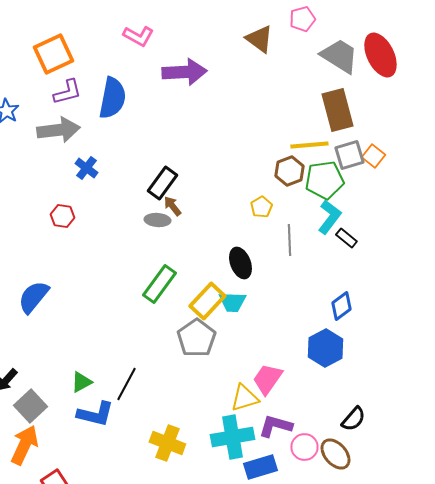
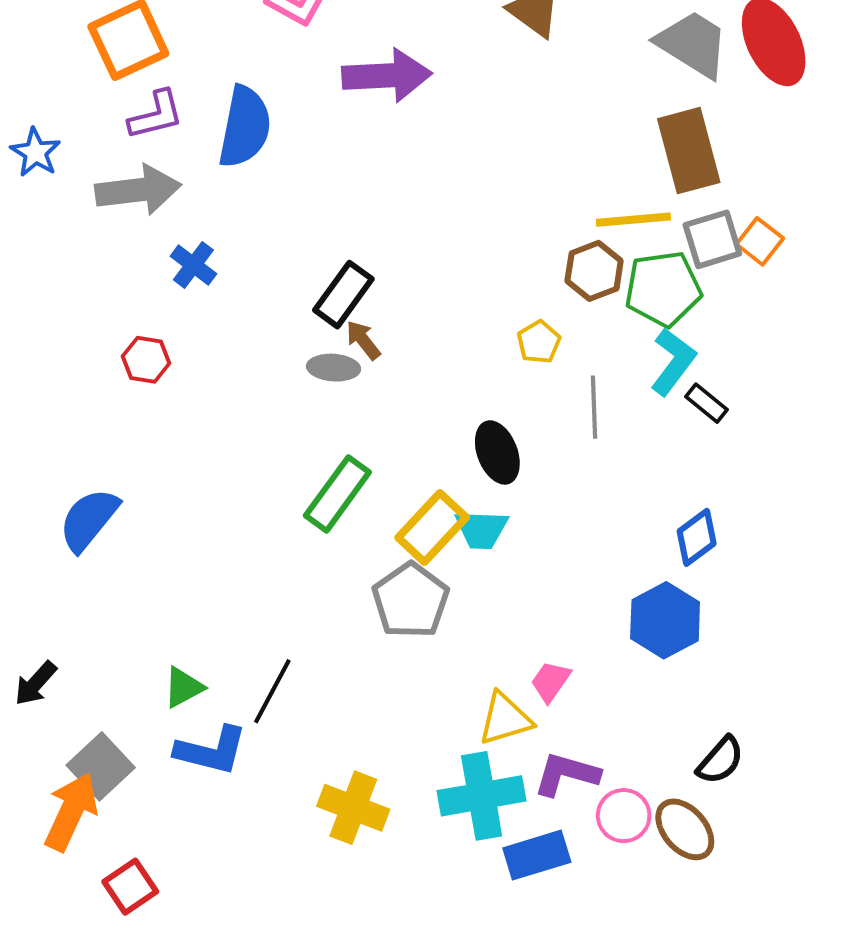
pink trapezoid: (267, 379) -> (551, 681), size x0.7
gray square: (30, 406) -> (101, 766), moved

